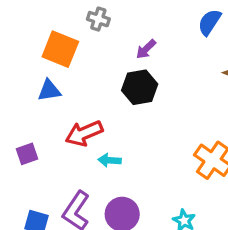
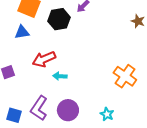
black hexagon: (140, 87) -> (59, 19), moved

